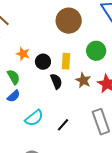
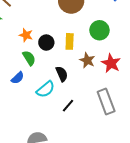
green semicircle: (13, 77) -> (29, 58), moved
black semicircle: (56, 81) -> (62, 74), moved
cyan semicircle: (34, 118) -> (46, 89), moved

